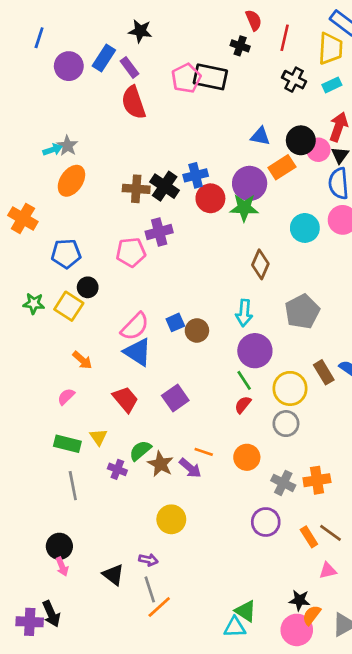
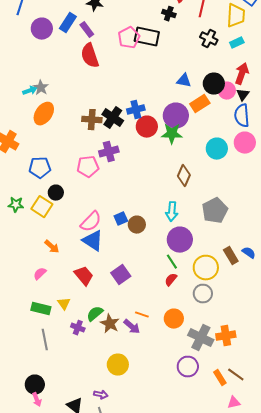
gray cross: (283, 483) -> (201, 338), size x1.4

